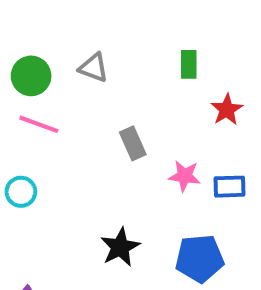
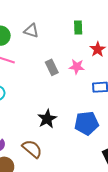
pink star: (184, 176) -> (77, 67), moved

